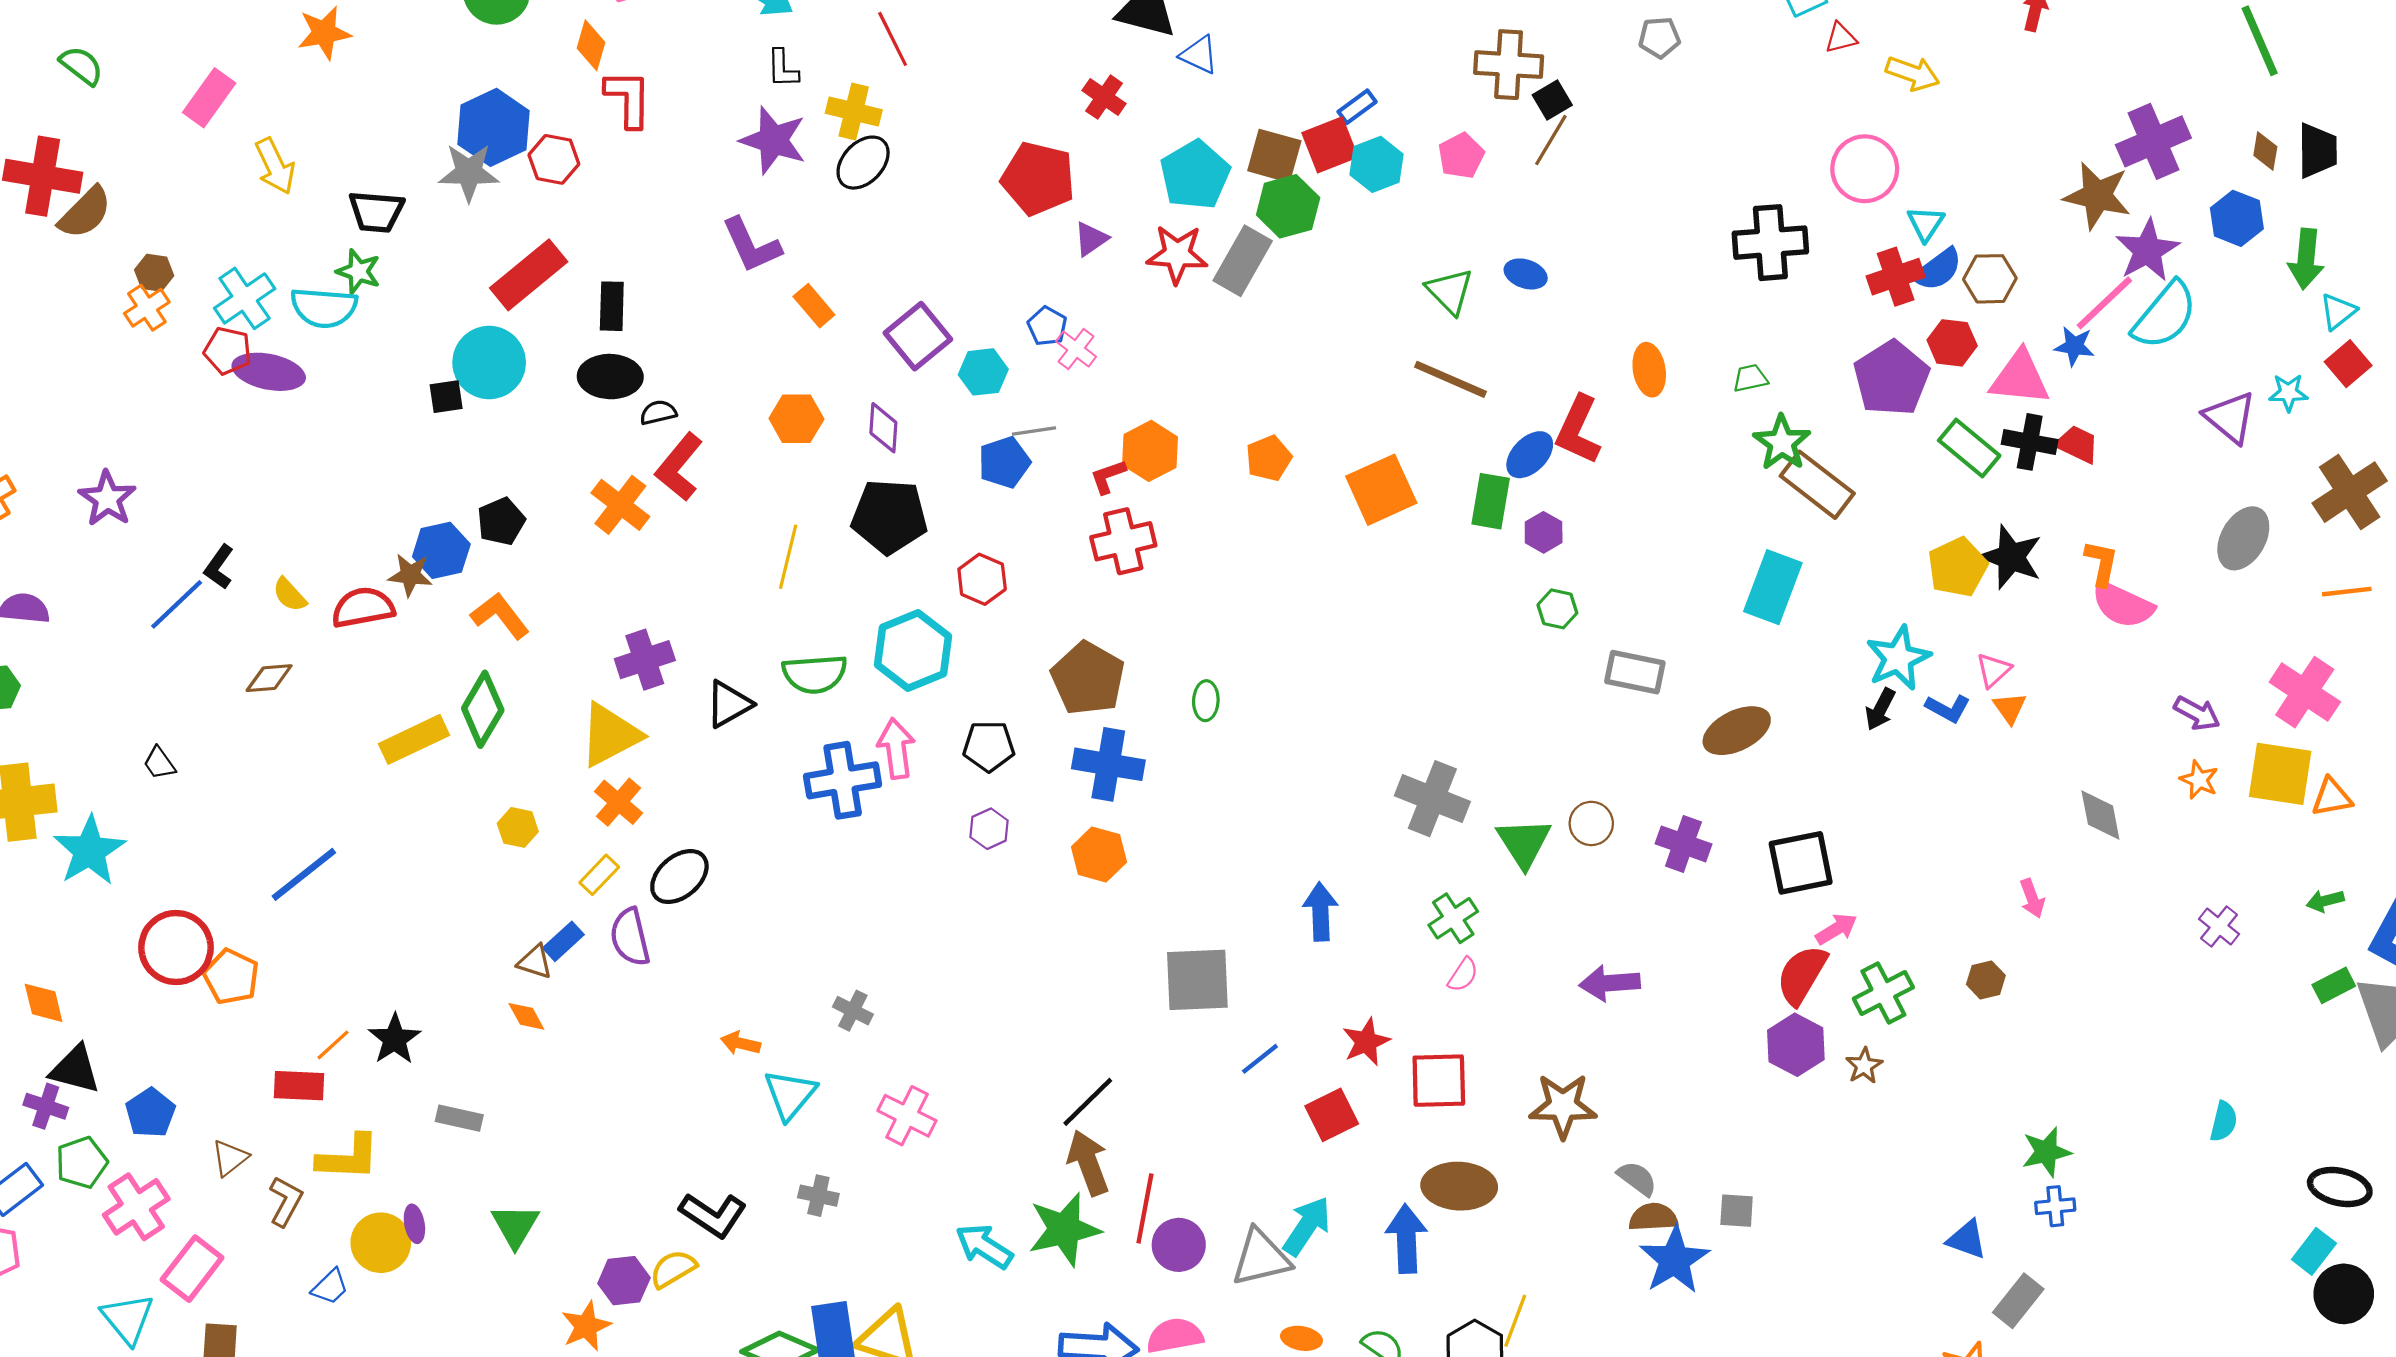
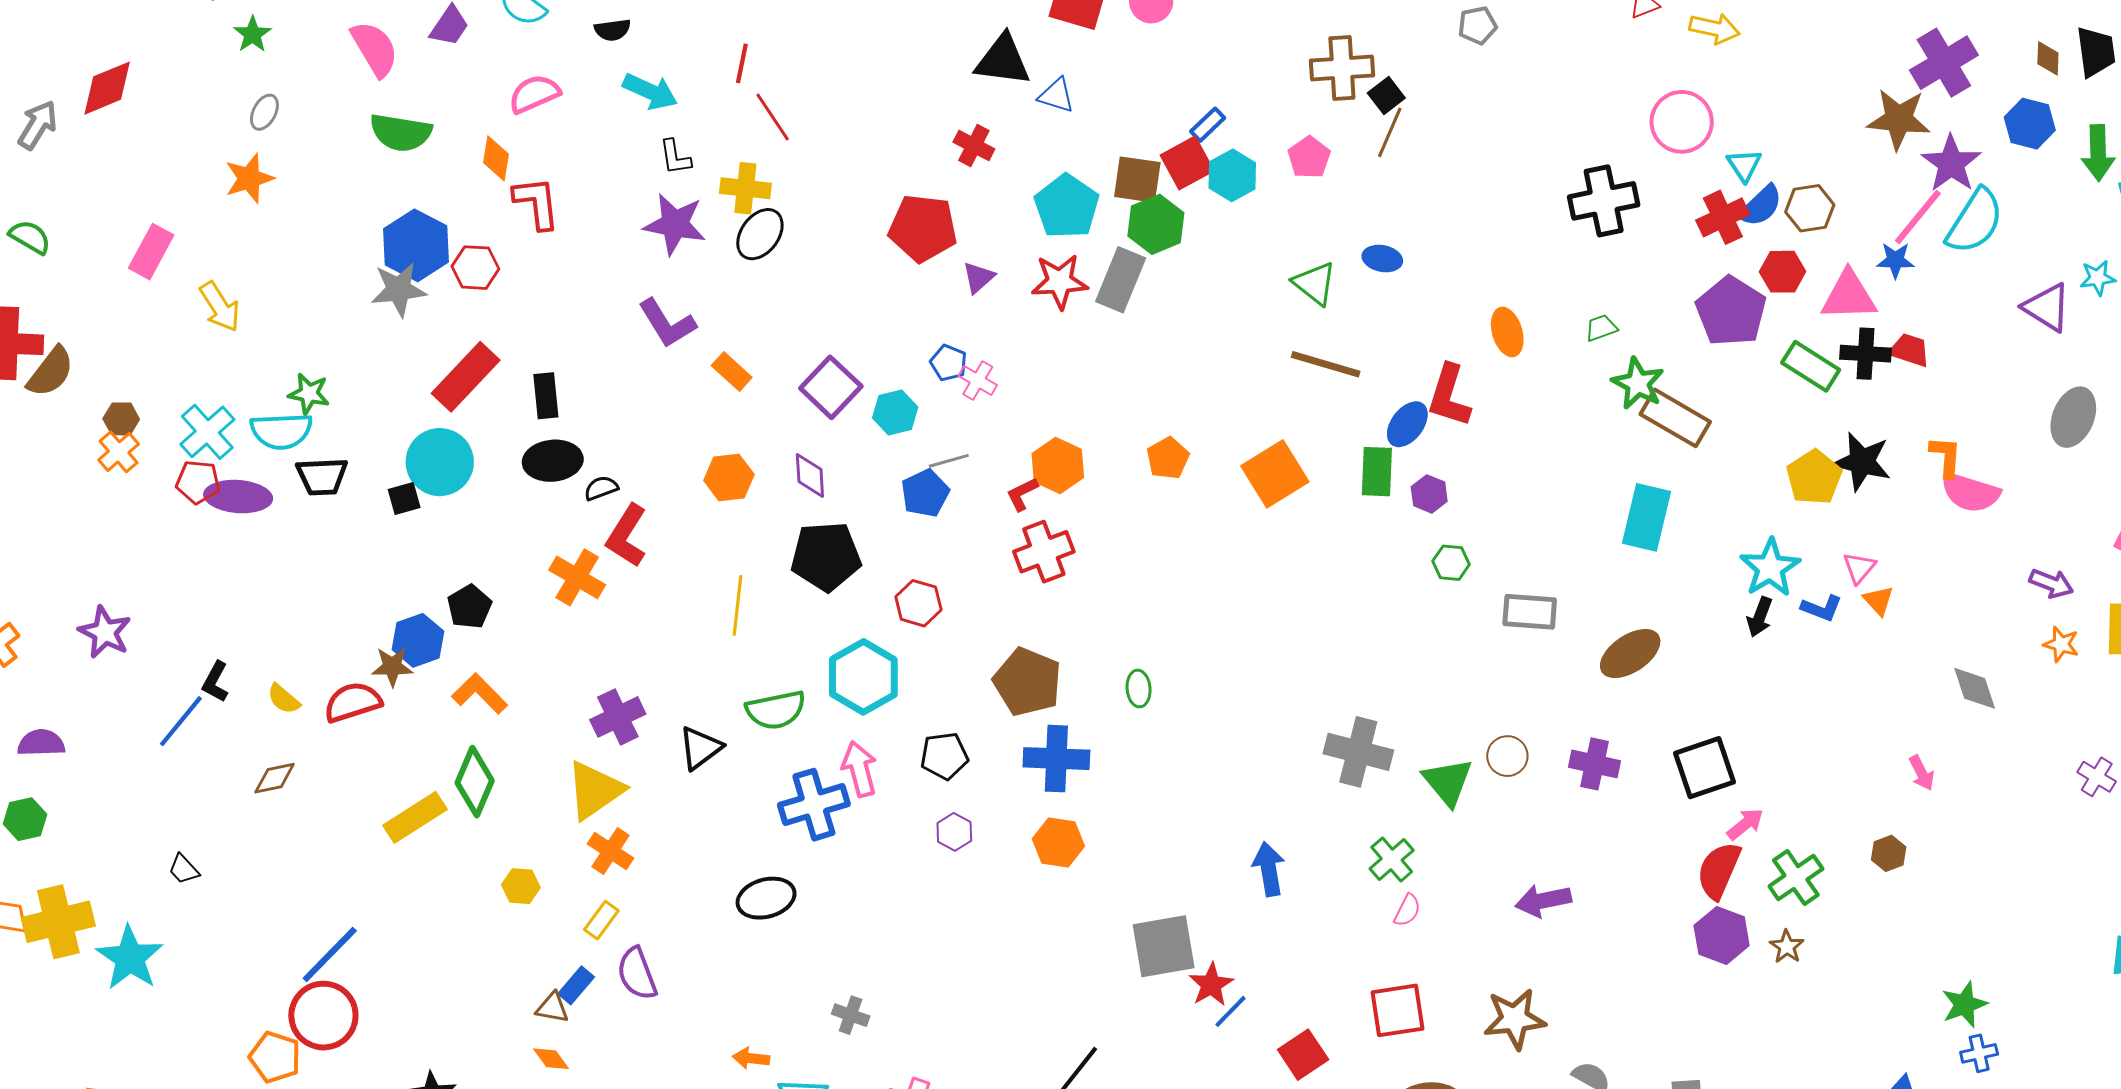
black trapezoid: (376, 212) -> (322, 476), moved
black ellipse: (679, 877) -> (766, 898), moved, turned 32
red circle: (176, 948) -> (323, 1016), moved
red star: (1366, 1042) -> (1211, 985), moved

